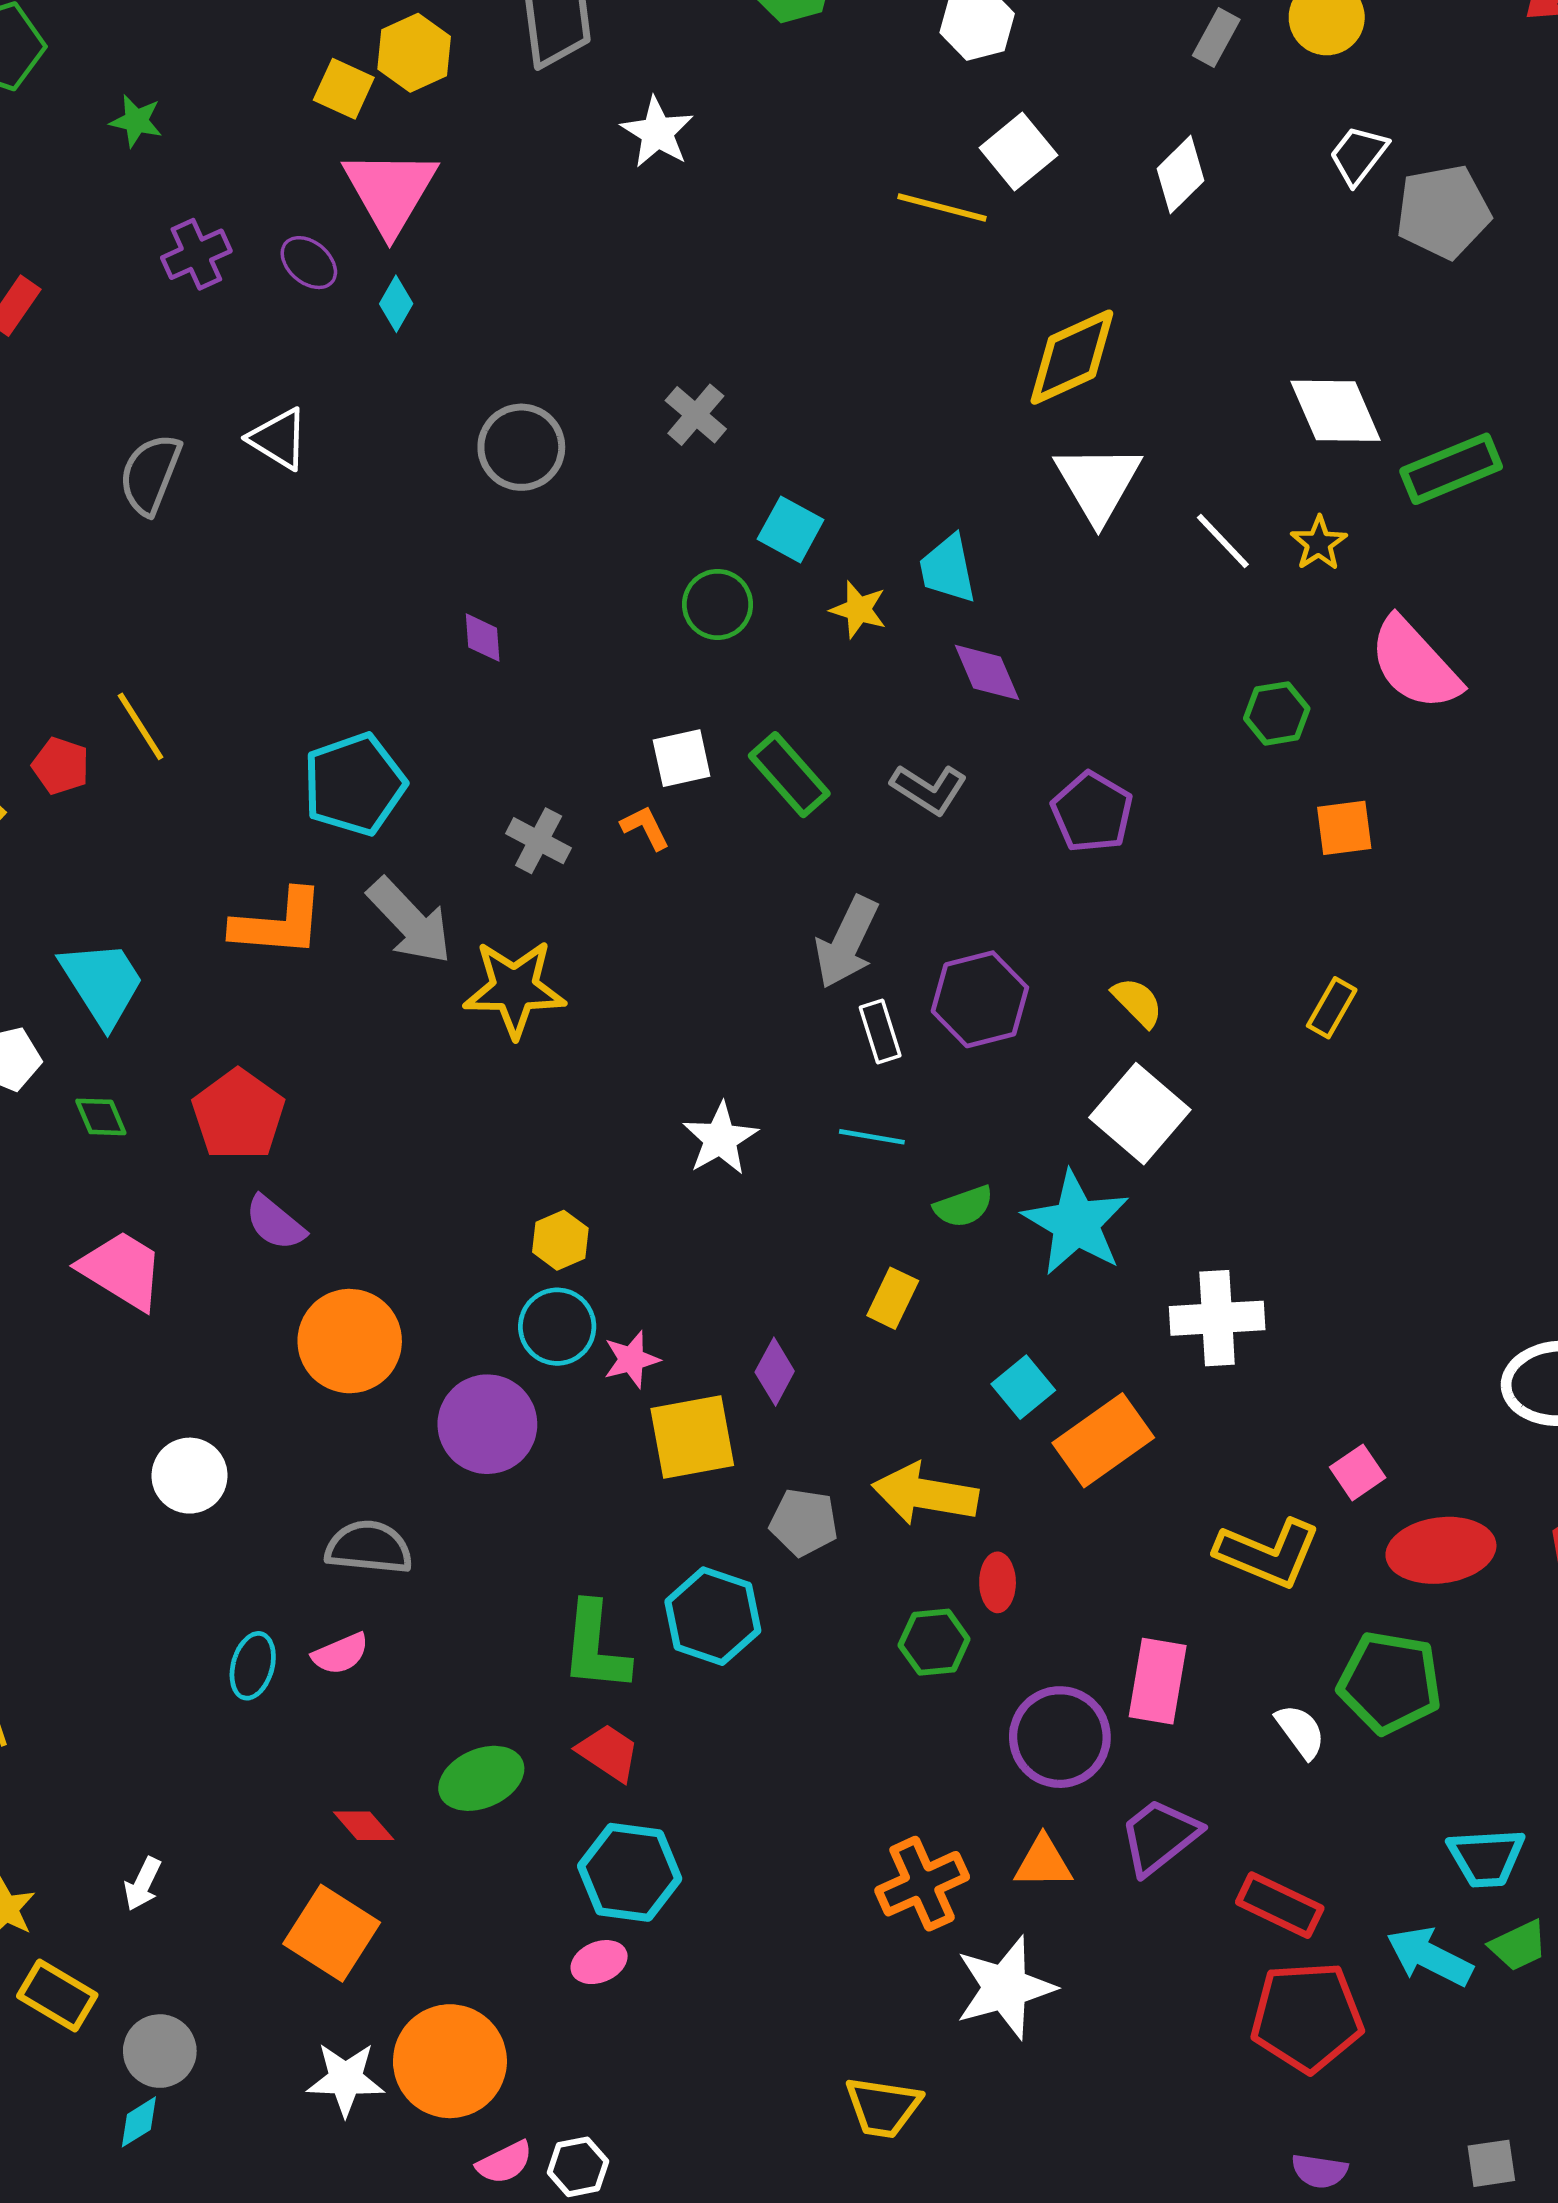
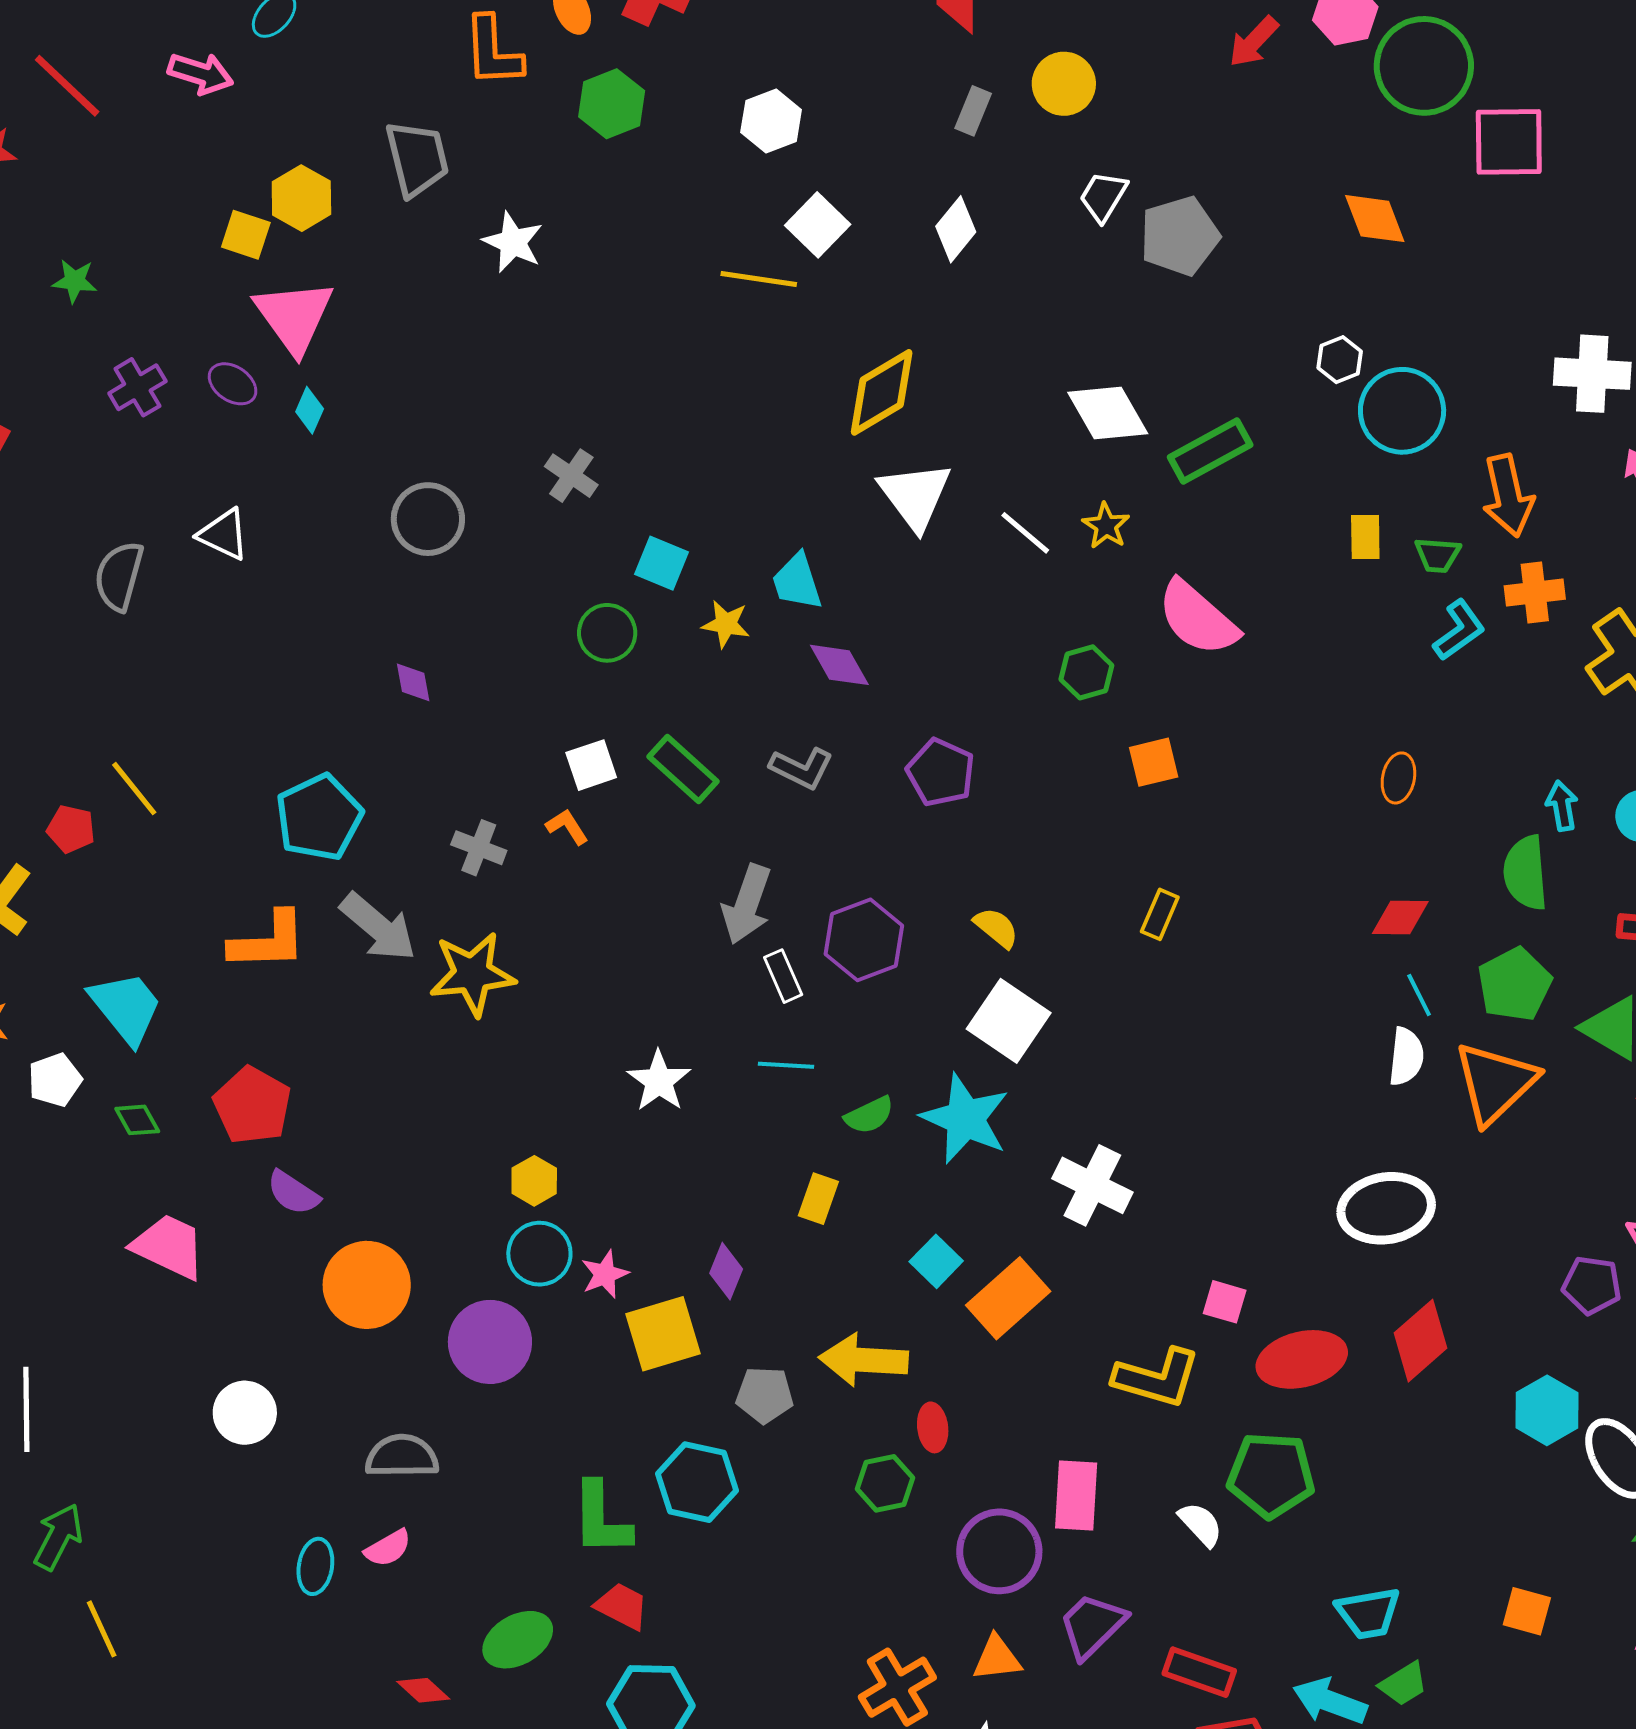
white cross: (1217, 1318) -> (1092, 1185), turned 36
pink square: (1358, 1472) -> (1225, 1302), turned -33

